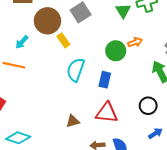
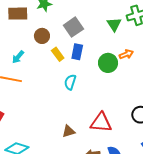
brown circle: (47, 21) -> (42, 36), size x0.6
cyan semicircle: (76, 70) -> (70, 82), size x0.7
blue rectangle: (105, 80) -> (77, 52), moved

